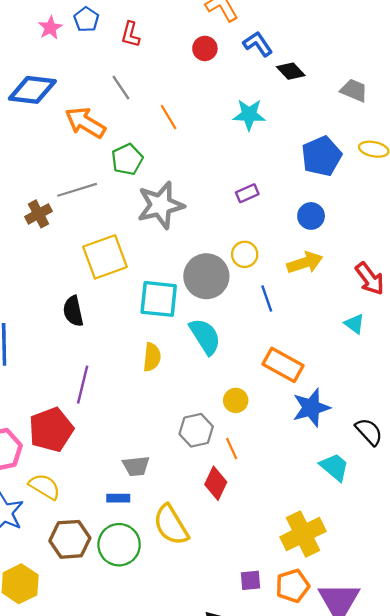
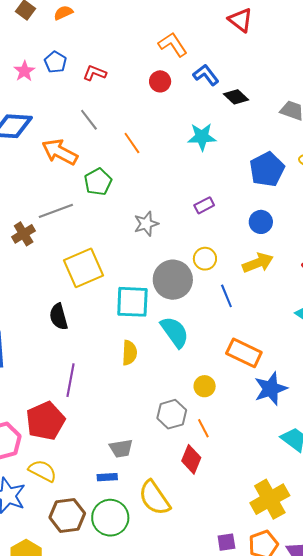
red L-shape: (130, 34) -> (95, 73), turned 100
gray star: (161, 205) -> (146, 224), moved, size x0.6

